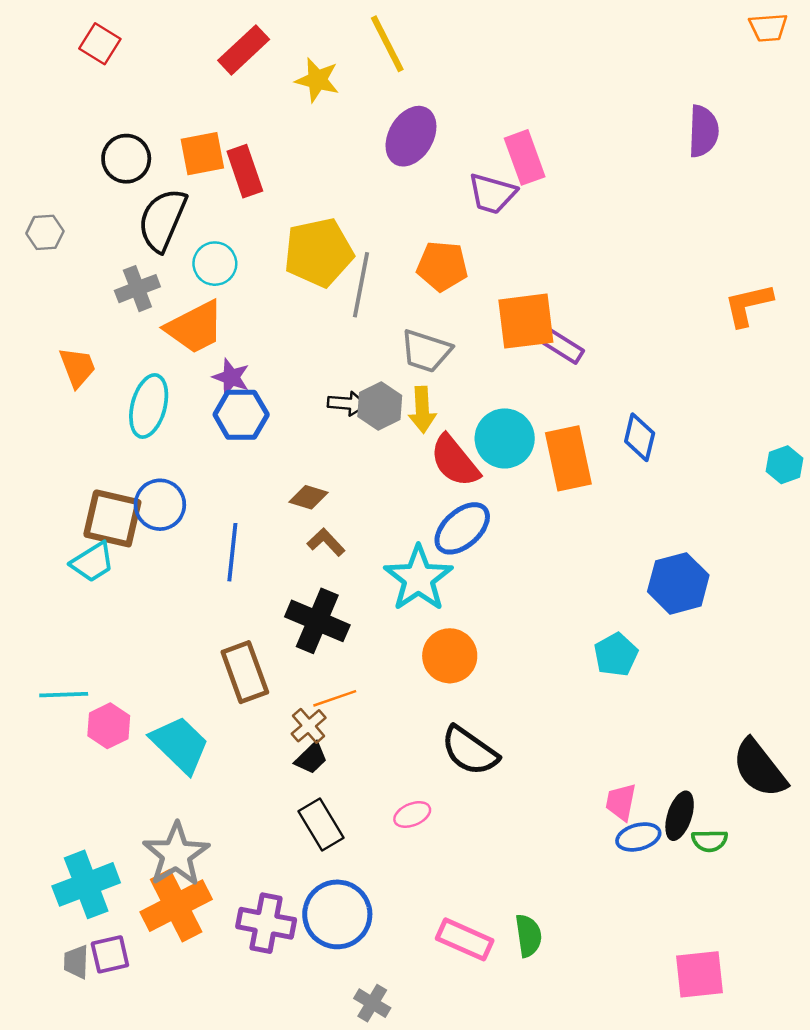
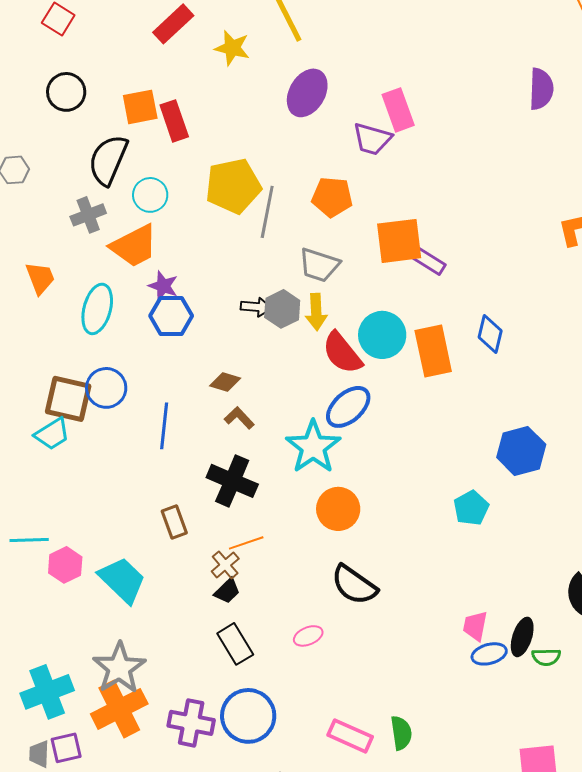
black circle: (126, 159) -> (66, 92), moved
brown rectangle: (245, 672) -> (174, 522), size x0.7

